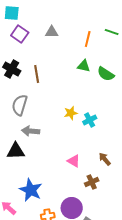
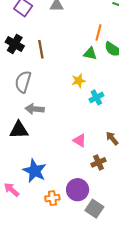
orange line: (88, 39) -> (99, 33), moved
green triangle: (84, 66) -> (90, 53), moved
yellow star: (71, 113) -> (79, 81), moved

